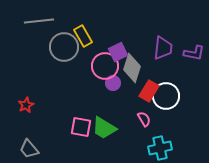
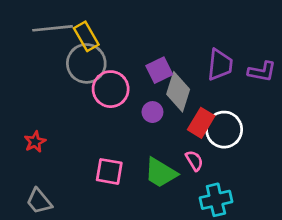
yellow rectangle: (83, 36) -> (86, 36), moved
pink circle: (105, 66) -> (111, 89), moved
green trapezoid: (104, 128) -> (161, 173), moved

